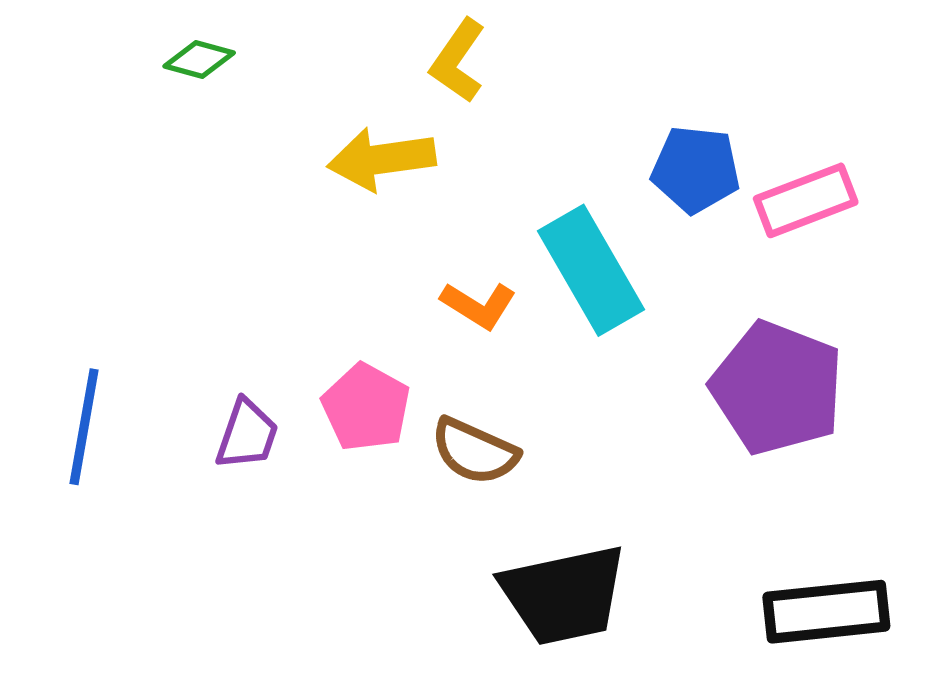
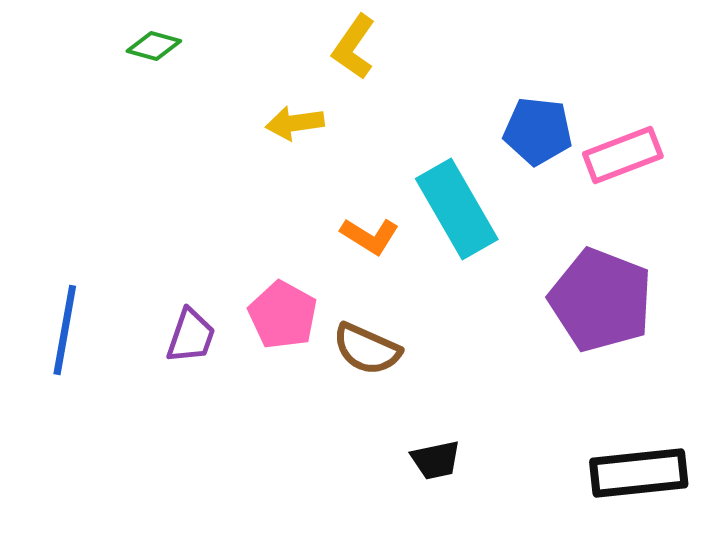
yellow arrow: (381, 159) -> (295, 123), size x0.7
black trapezoid: (564, 595) -> (436, 460), size x0.5

